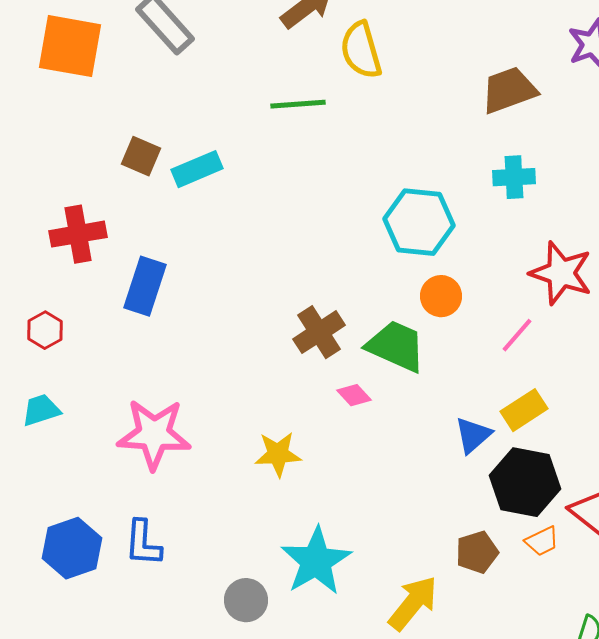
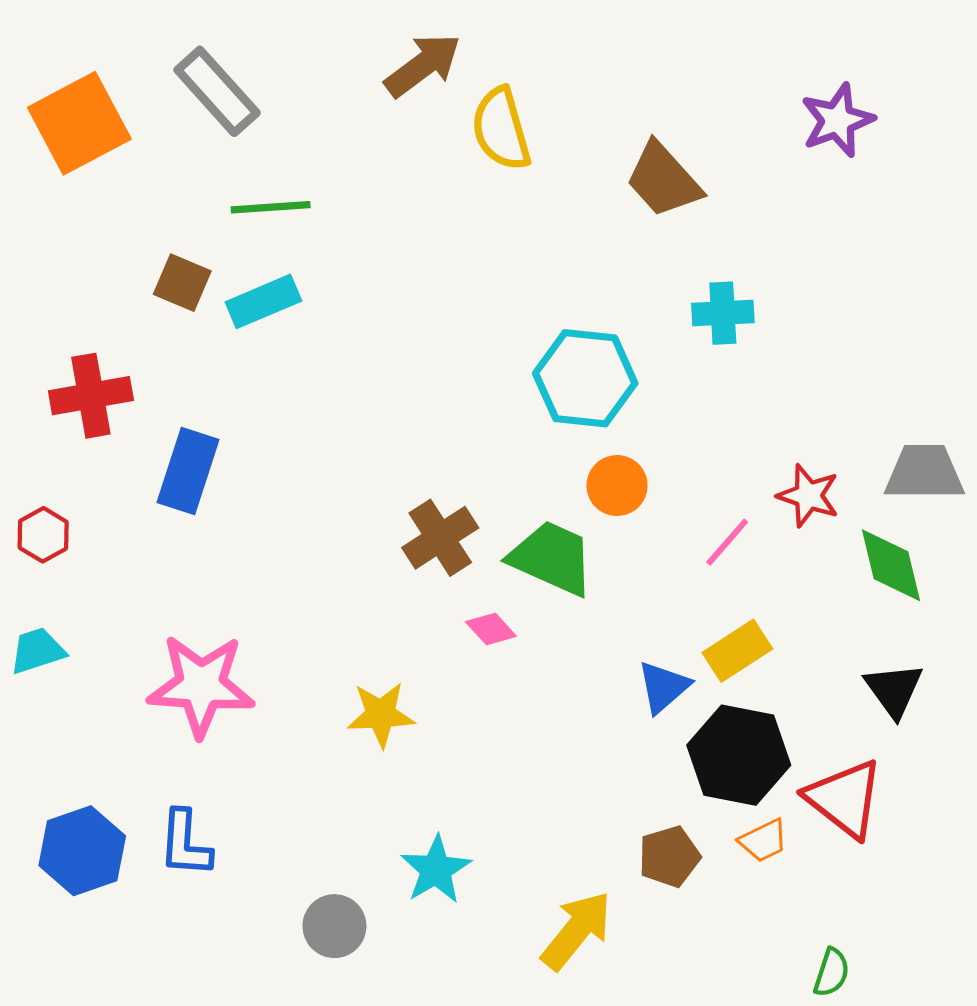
orange square: (70, 46) -> (79, 123), turned -38
brown trapezoid: (509, 90) -> (663, 180), moved, turned -112
green line: (298, 104) -> (271, 207), moved
red star: (561, 273) -> (808, 496), moved, size x0.7
cyan star: (316, 561) -> (436, 870), size x0.7

